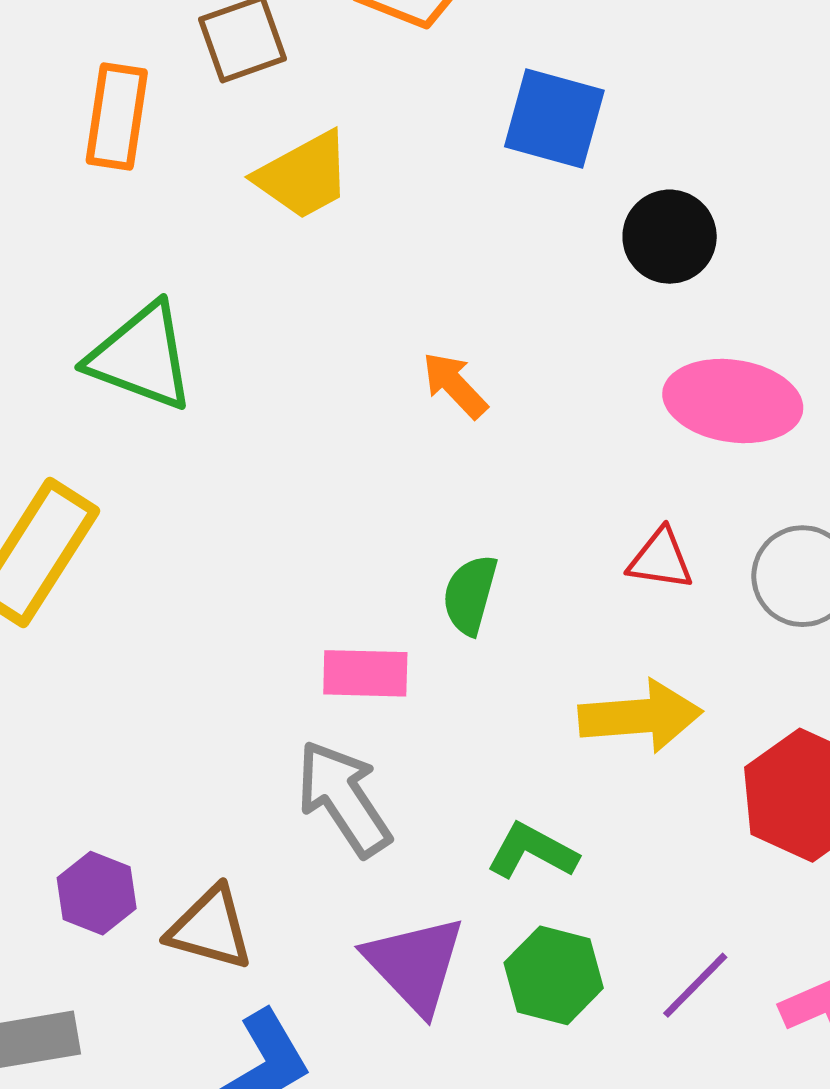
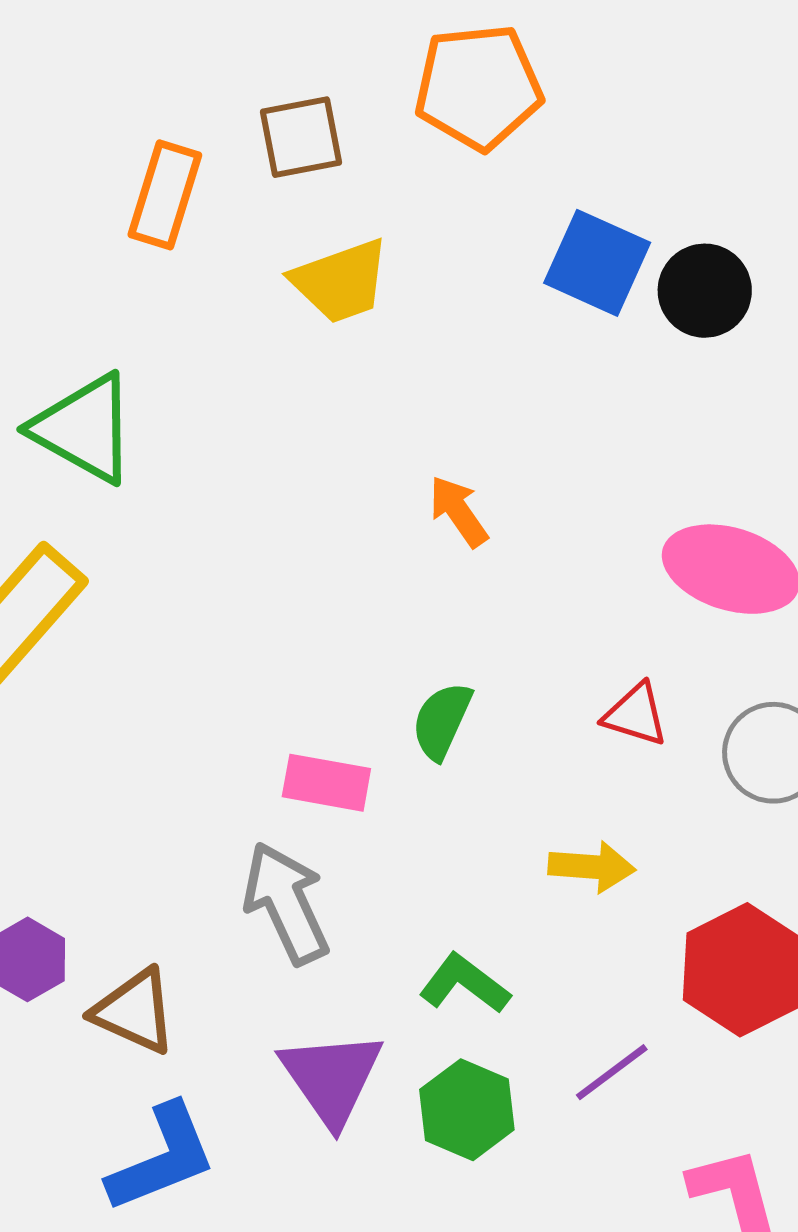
black circle: (670, 237) -> (705, 291), moved
green triangle: (141, 357) -> (84, 428), moved
yellow arrow: (640, 716) -> (592, 867), size x0.7
purple line: (695, 985) -> (612, 1072), moved

